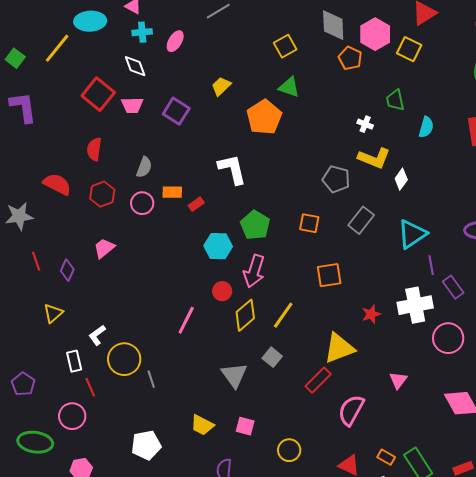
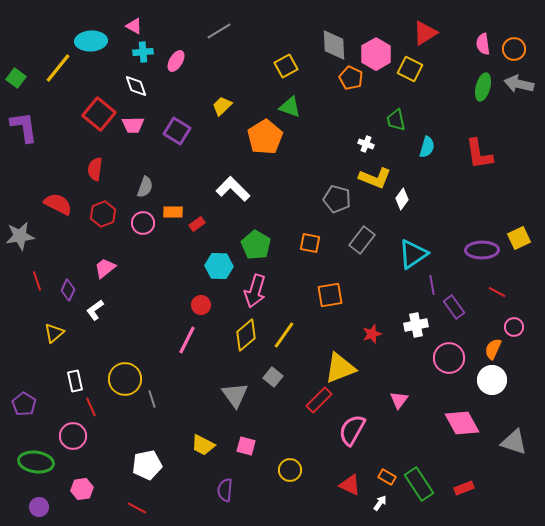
white L-shape: (232, 169) -> (233, 189), turned -32
red circle: (222, 291) -> (201, 305), moved
white cross: (415, 305) -> (416, 325), size x0.7
white L-shape: (97, 335) -> (95, 310), moved

